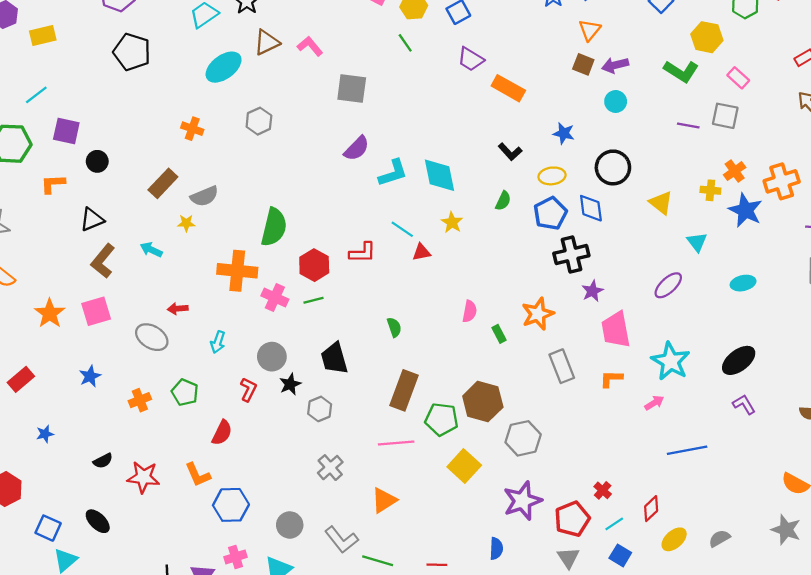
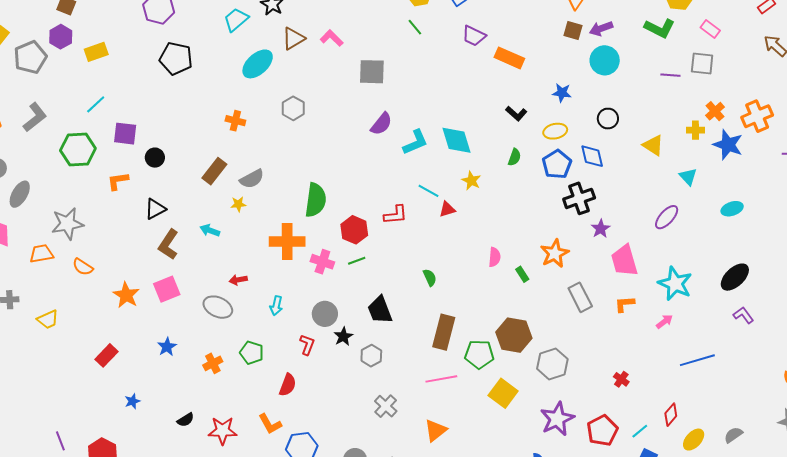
cyan circle: (616, 101) -> (605, 60), size x1.5
black circle: (613, 167) -> (608, 119), size x0.7
red cross: (603, 490) -> (621, 379), moved

